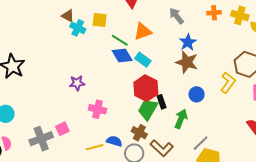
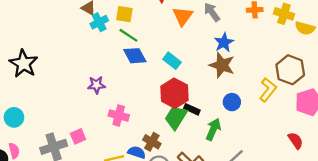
cyan cross: (78, 28) -> (99, 22), turned 35
orange triangle: (143, 32) -> (183, 16), moved, turned -36
green line: (120, 40) -> (128, 35), moved
blue diamond: (122, 56) -> (135, 56), moved
black rectangle: (162, 102) -> (192, 109), turned -48
brown cross: (139, 133) -> (152, 142), moved

